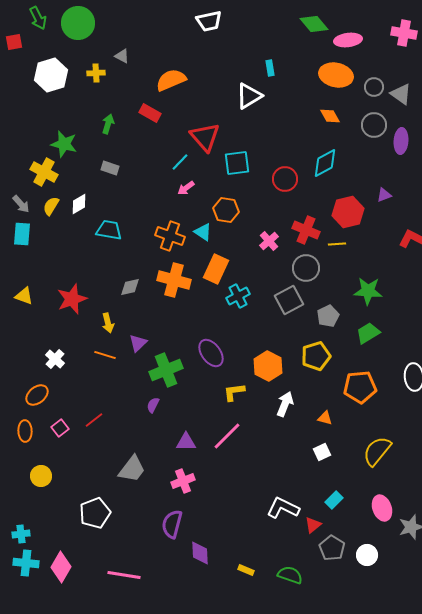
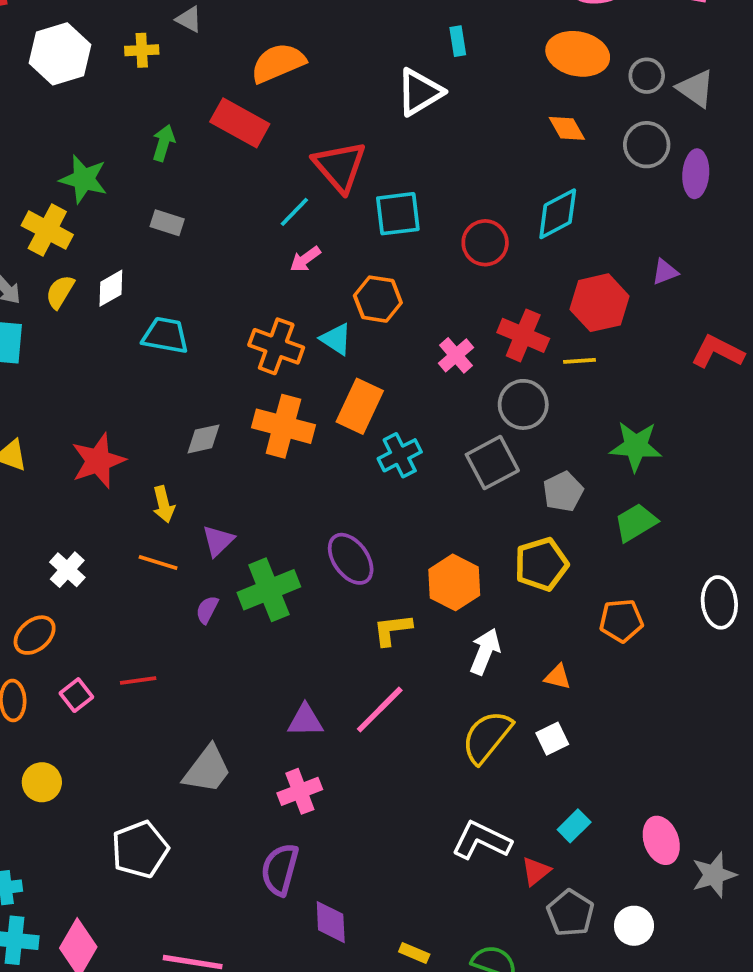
red rectangle: (150, 113) -> (240, 123), size x1.4
orange pentagon: (360, 387) -> (621, 621), size x0.7
purple semicircle: (153, 405) -> (207, 610), moved
red line: (94, 420) -> (138, 681), turned 30
yellow semicircle: (377, 451) -> (487, 737), moved

